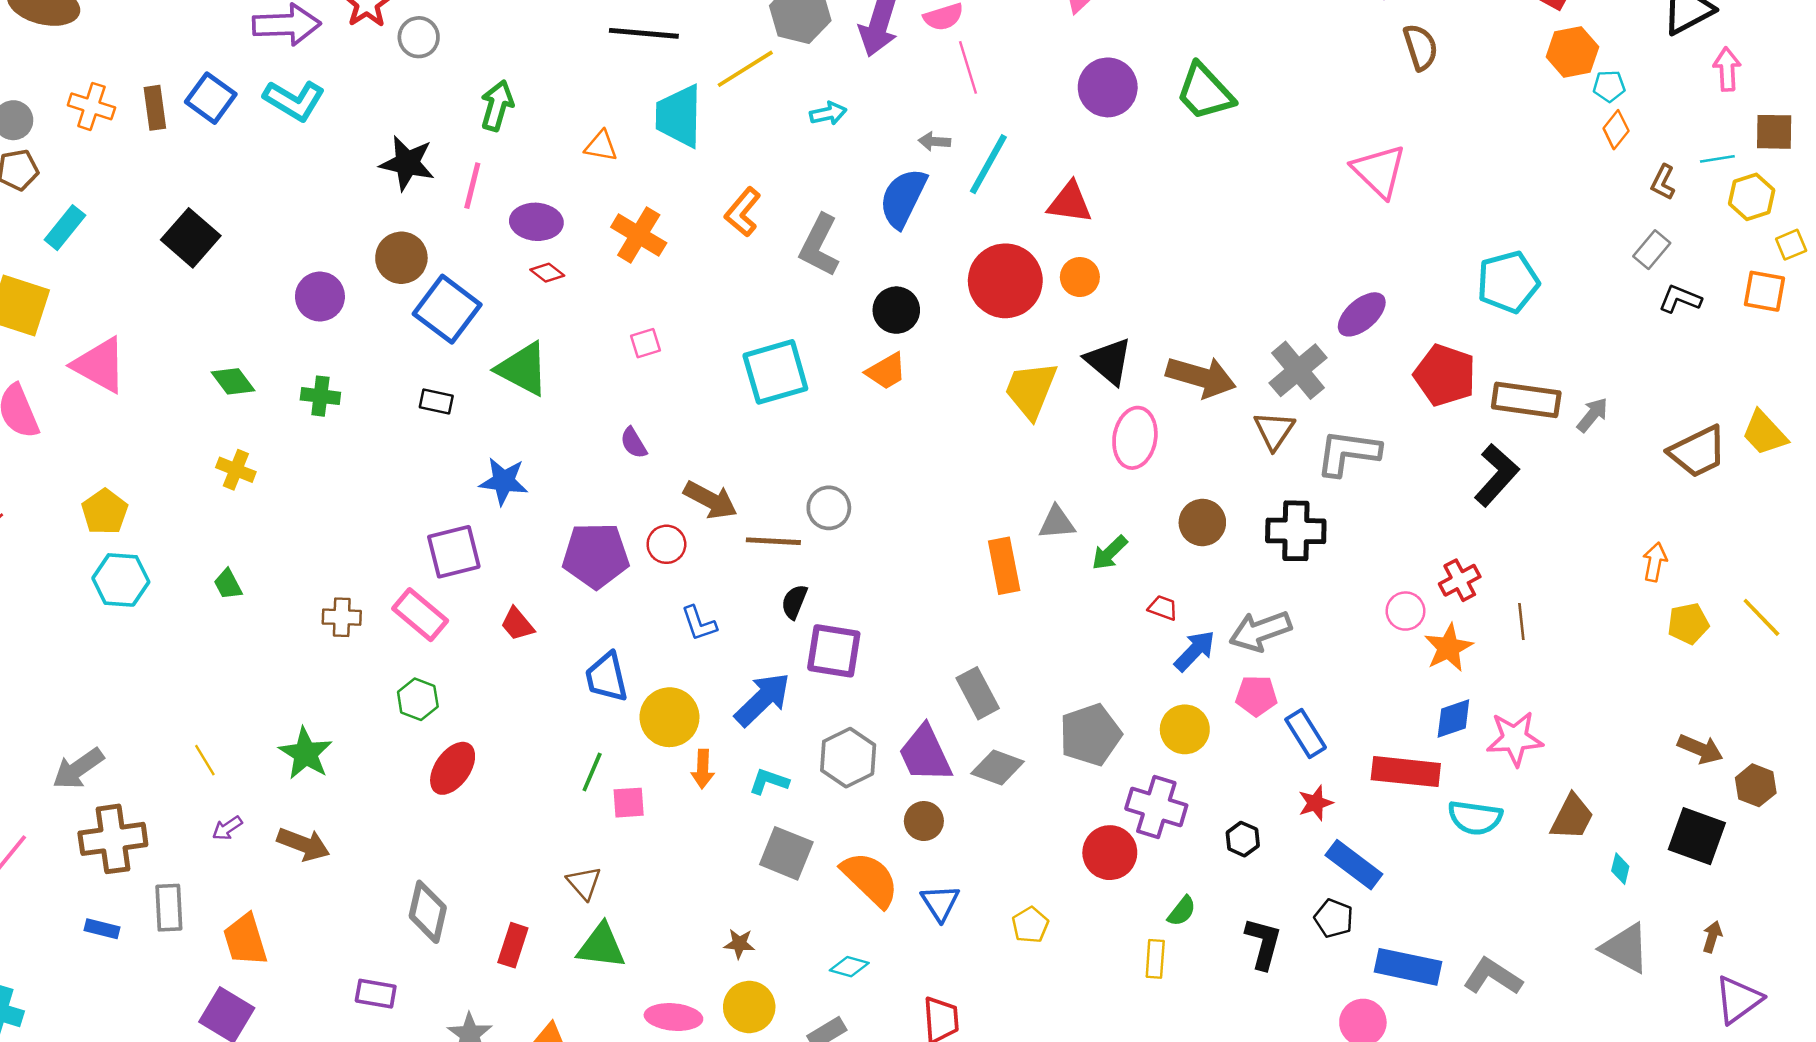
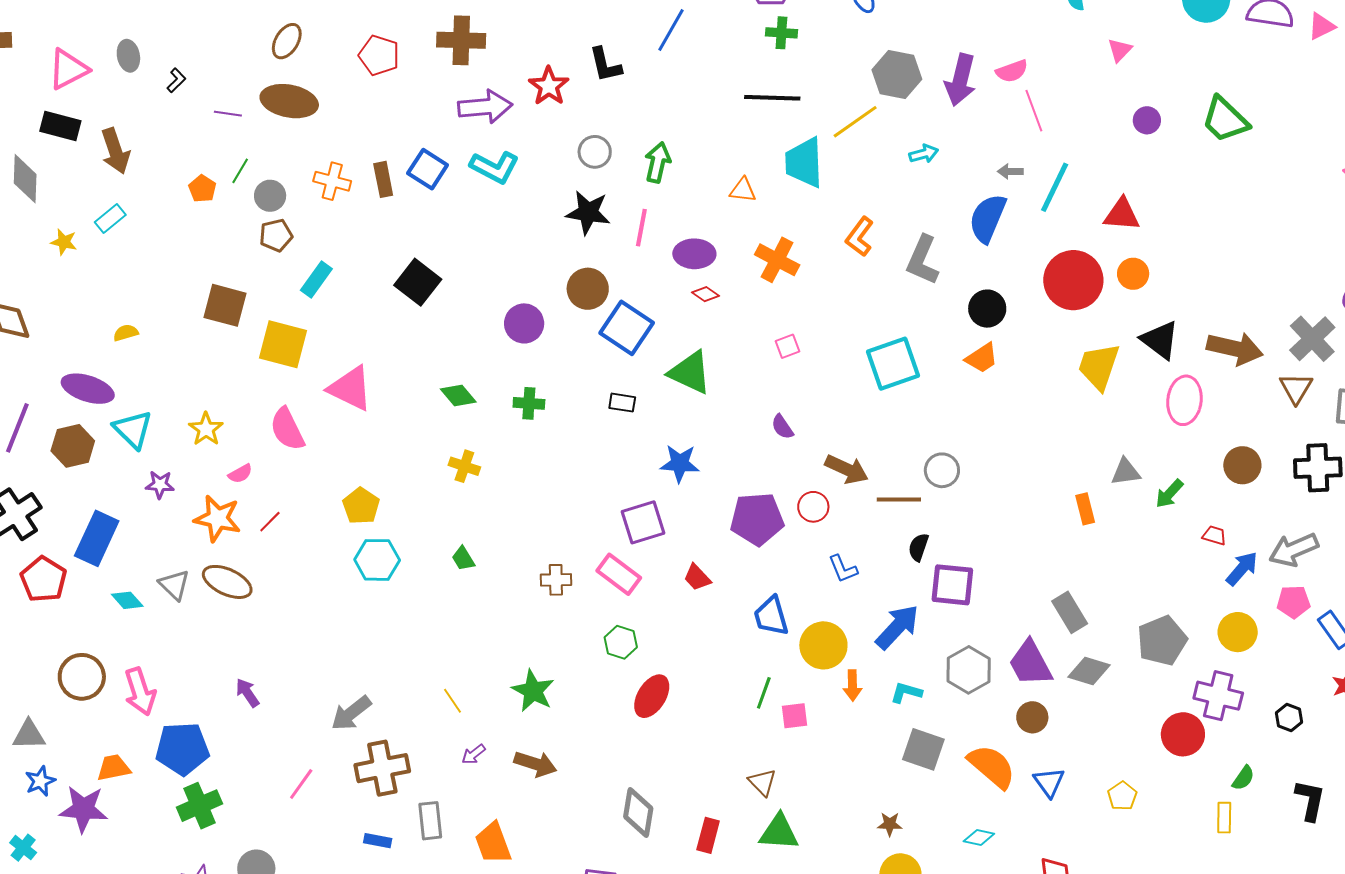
gray circle: (419, 37) -> (595, 152), moved
purple circle: (1108, 87) -> (1147, 120), size x0.6
orange rectangle: (1004, 566) -> (1085, 509), size x0.7

